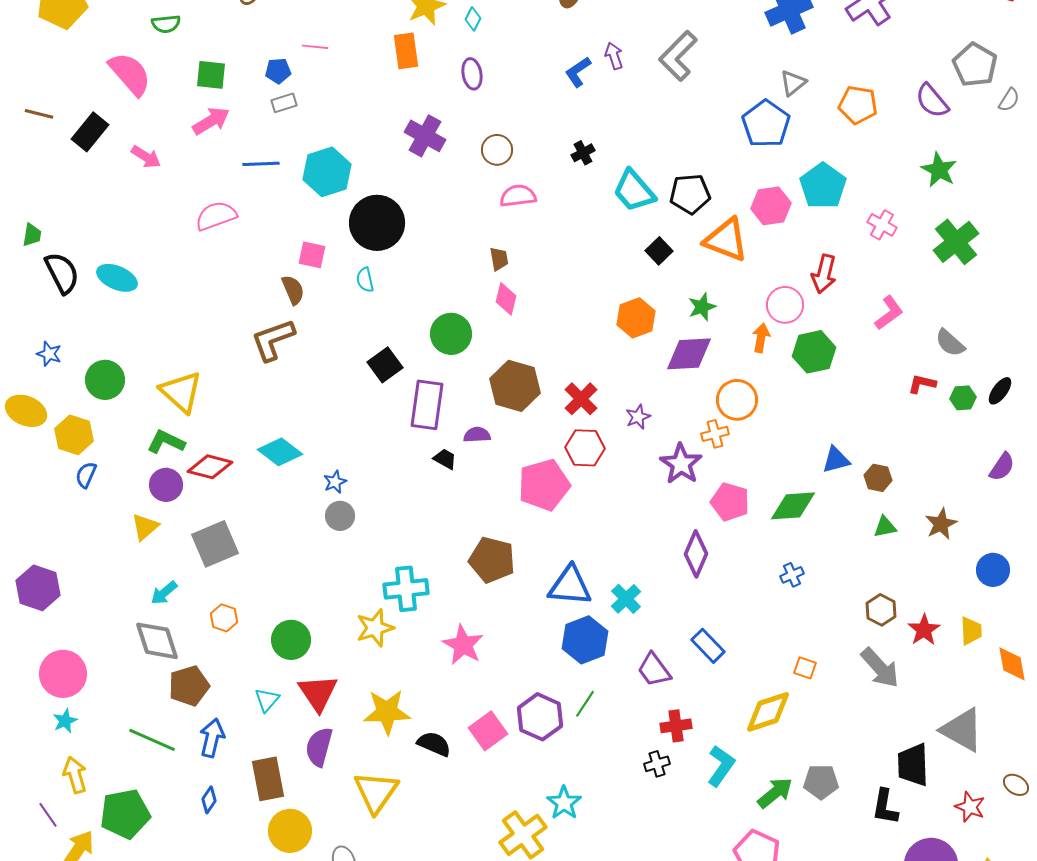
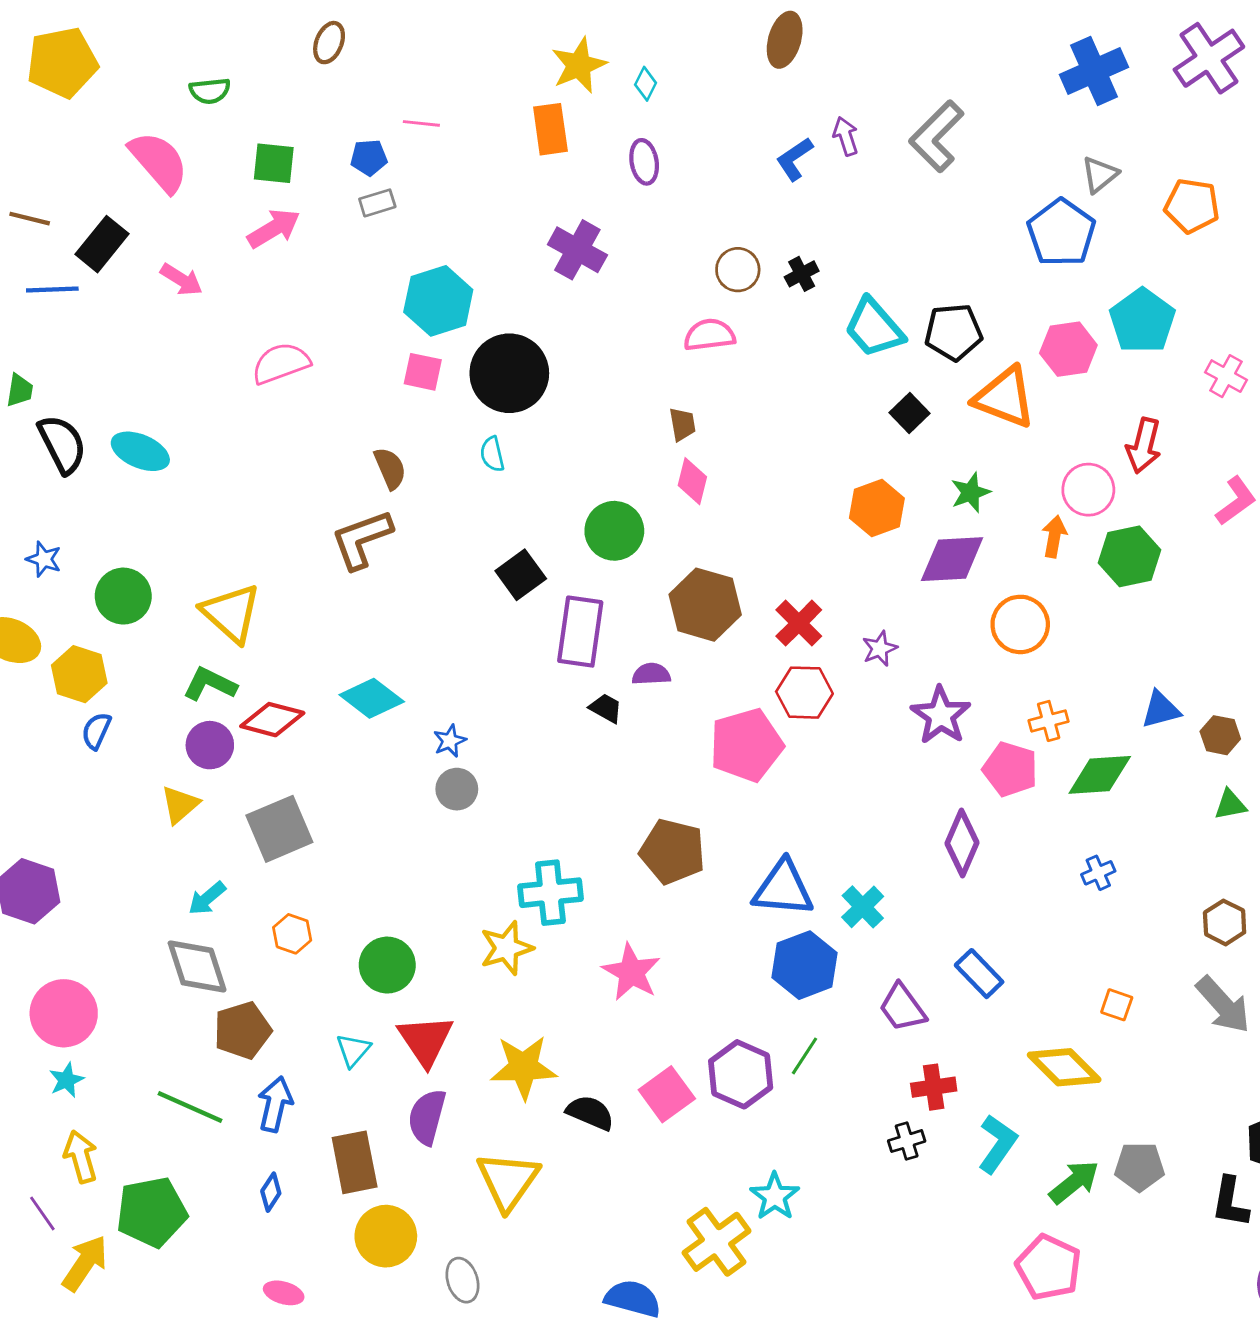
brown circle: (497, 150) -> (738, 270), moved
blue line: (261, 164) -> (52, 290), moved
pink square: (312, 255) -> (423, 372), moved
orange cross: (715, 434) -> (1049, 721), moved
yellow diamond: (768, 712) -> (1064, 1067), turned 63

